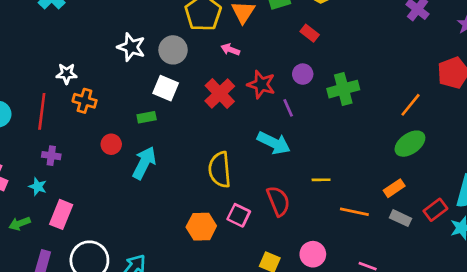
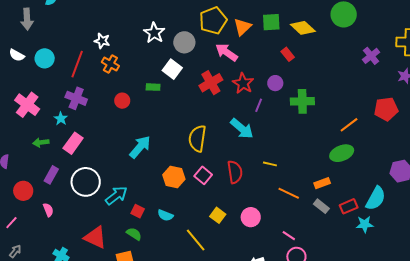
pink arrow: (230, 50) -> (226, 52), size x1.6
purple line: (288, 108) -> (259, 105), turned 32
purple cross: (51, 156) -> (76, 98), size x1.5
cyan arrow: (144, 163) -> (140, 147), moved

